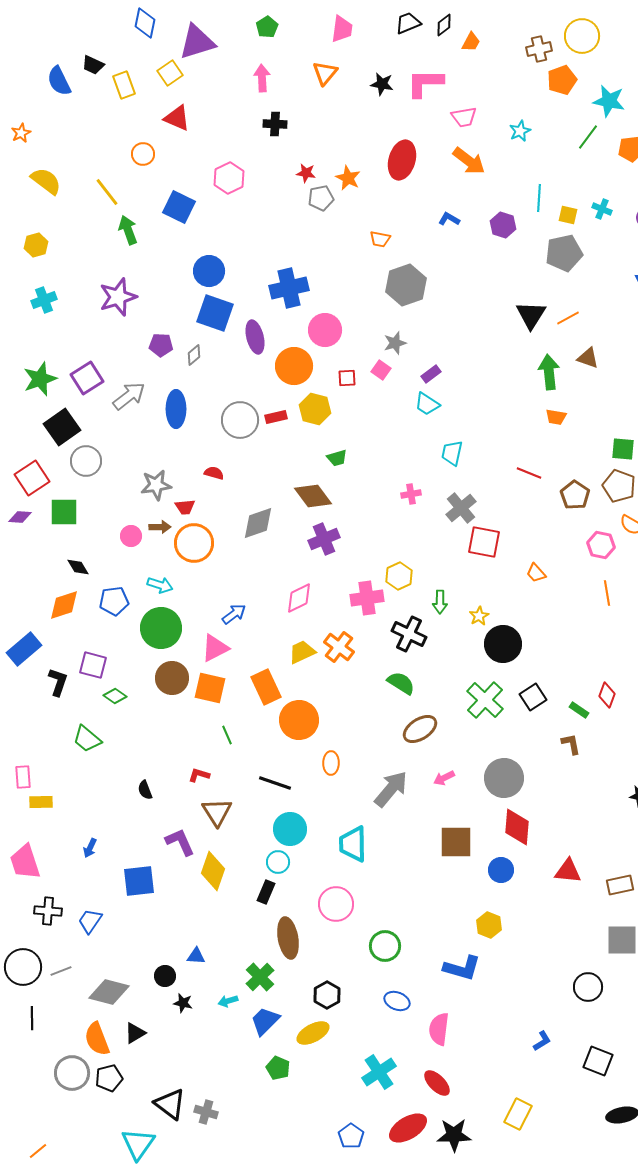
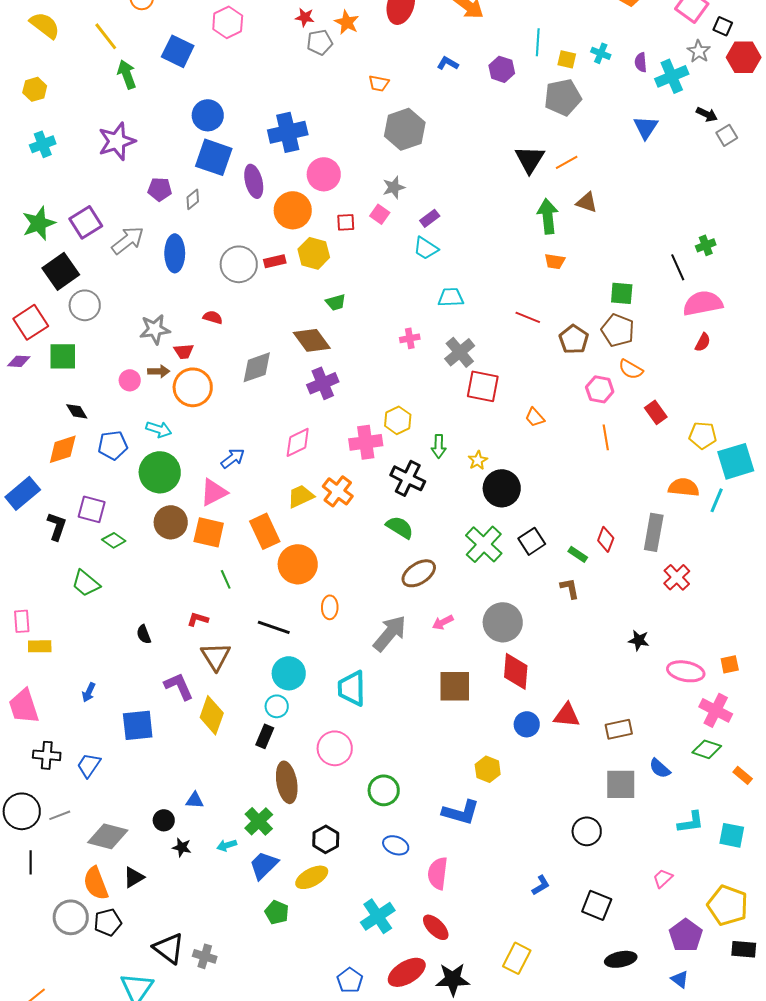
cyan trapezoid: (452, 453) -> (451, 297), turned 76
blue circle: (501, 870) -> (527, 724), moved

